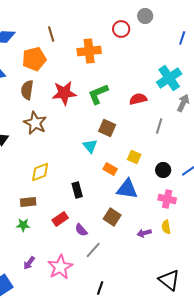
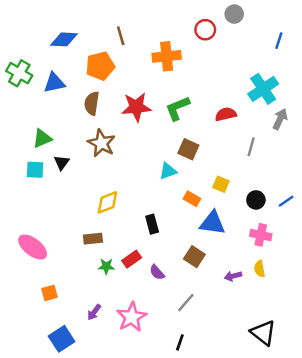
cyan triangle: (90, 146) -> (168, 171), turned 49
green star: (23, 225) -> (106, 266), moved
gray line: (93, 250) -> (186, 303), moved

